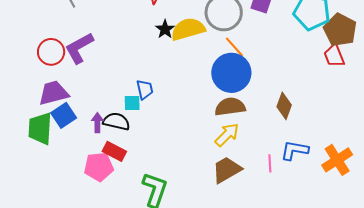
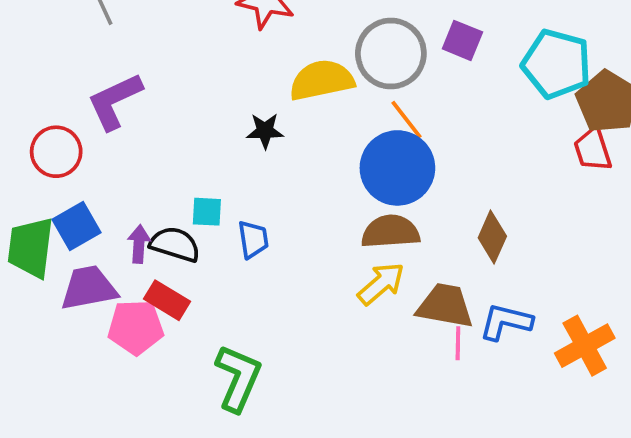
black star: (165, 29) -> (265, 131), moved, turned 30
red circle: (51, 52) -> (56, 152), moved
blue trapezoid: (145, 89) -> (253, 239), moved
purple trapezoid: (53, 93) -> (89, 288), moved
brown trapezoid: (227, 170) -> (445, 306), moved, turned 36

